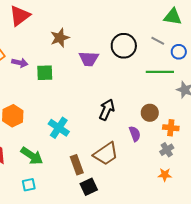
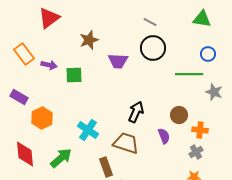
gray line: (158, 41) -> (150, 22), moved
brown trapezoid: (106, 154) -> (126, 143), moved, turned -128
green arrow: (32, 156) -> (61, 158), turned -75

